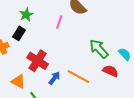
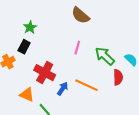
pink line: (59, 22) -> (77, 48), moved
red semicircle: (110, 71) -> (118, 77), turned 70

